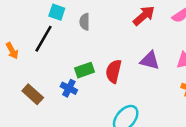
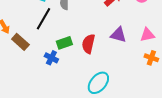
black line: (44, 39) -> (43, 19), moved
brown rectangle: (33, 94) -> (20, 42), moved

